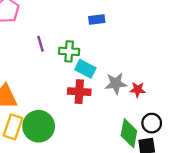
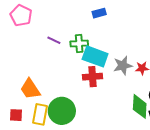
purple line: (40, 44) -> (54, 40), turned -40
cyan rectangle: (85, 69) -> (95, 56), size x1.4

